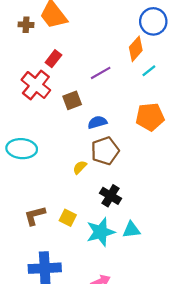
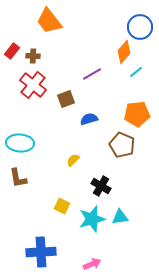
brown cross: (26, 25) -> (33, 56), moved
red rectangle: (53, 59) -> (12, 51), moved
brown pentagon: (105, 151) -> (122, 145), moved, turned -30
brown L-shape: (35, 216) -> (18, 178), moved, turned -85

